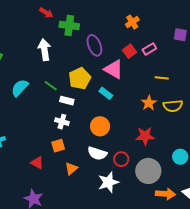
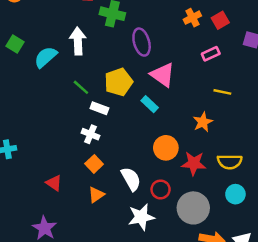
red square: (129, 51) -> (220, 20), moved
cyan semicircle: (20, 88) -> (46, 57), moved
yellow semicircle: (173, 106) -> (230, 162), moved
orange circle: (100, 126) -> (166, 148), moved
orange square: (58, 146) -> (94, 164), moved, turned -32
white semicircle: (97, 153) -> (131, 179), turned -144

